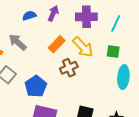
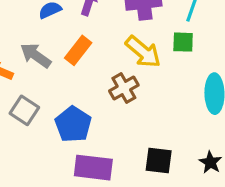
orange rectangle: (57, 44) -> (78, 50), moved
green square: (113, 52) -> (183, 42), moved

